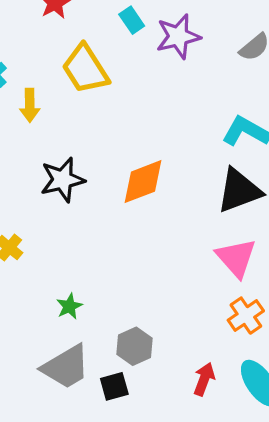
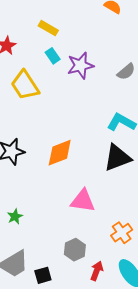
pink triangle: (236, 258) -> (83, 201), moved, turned -40
green star: (69, 306) -> (15, 217), moved
gray hexagon: (135, 346) -> (75, 250), moved

